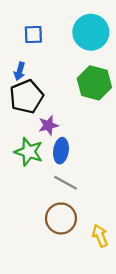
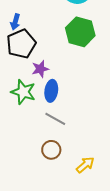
brown circle: (61, 218) -> (51, 150), size x0.7
yellow arrow: (100, 236) -> (85, 165), turned 72

